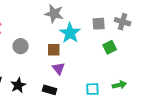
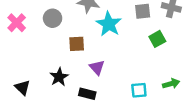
gray circle: (21, 46) -> (53, 18), moved
brown square: (54, 50) -> (77, 44), moved
black star: (18, 85) -> (59, 77), moved

